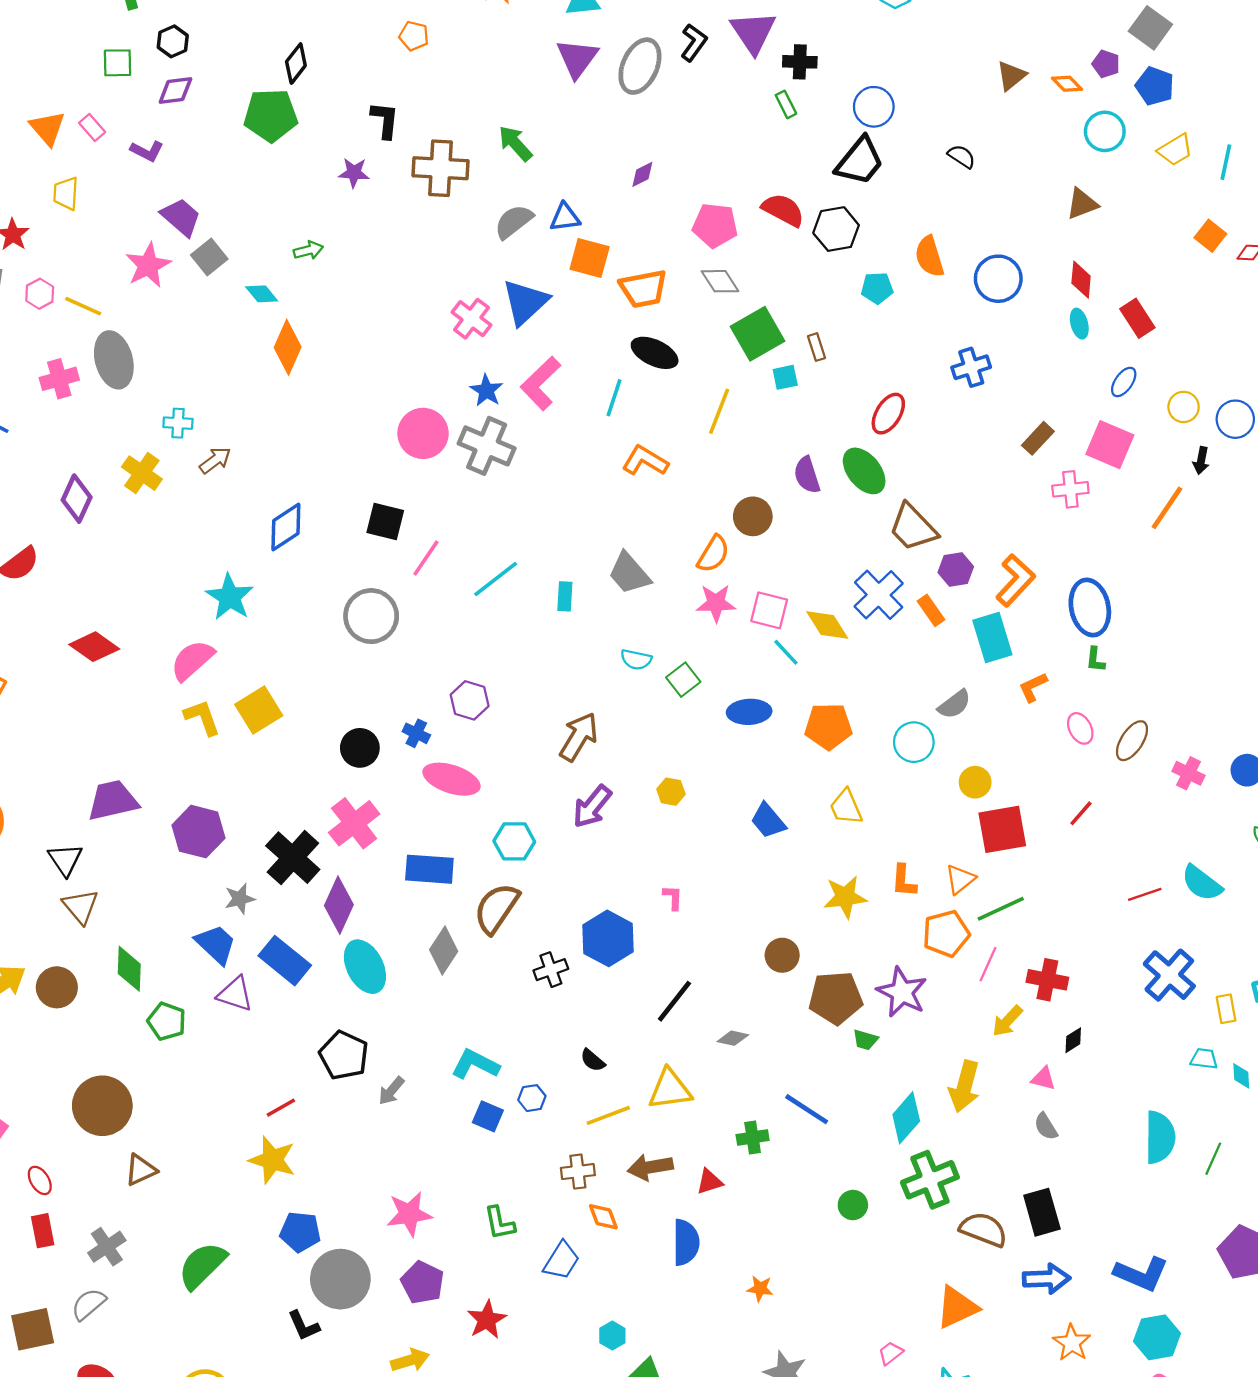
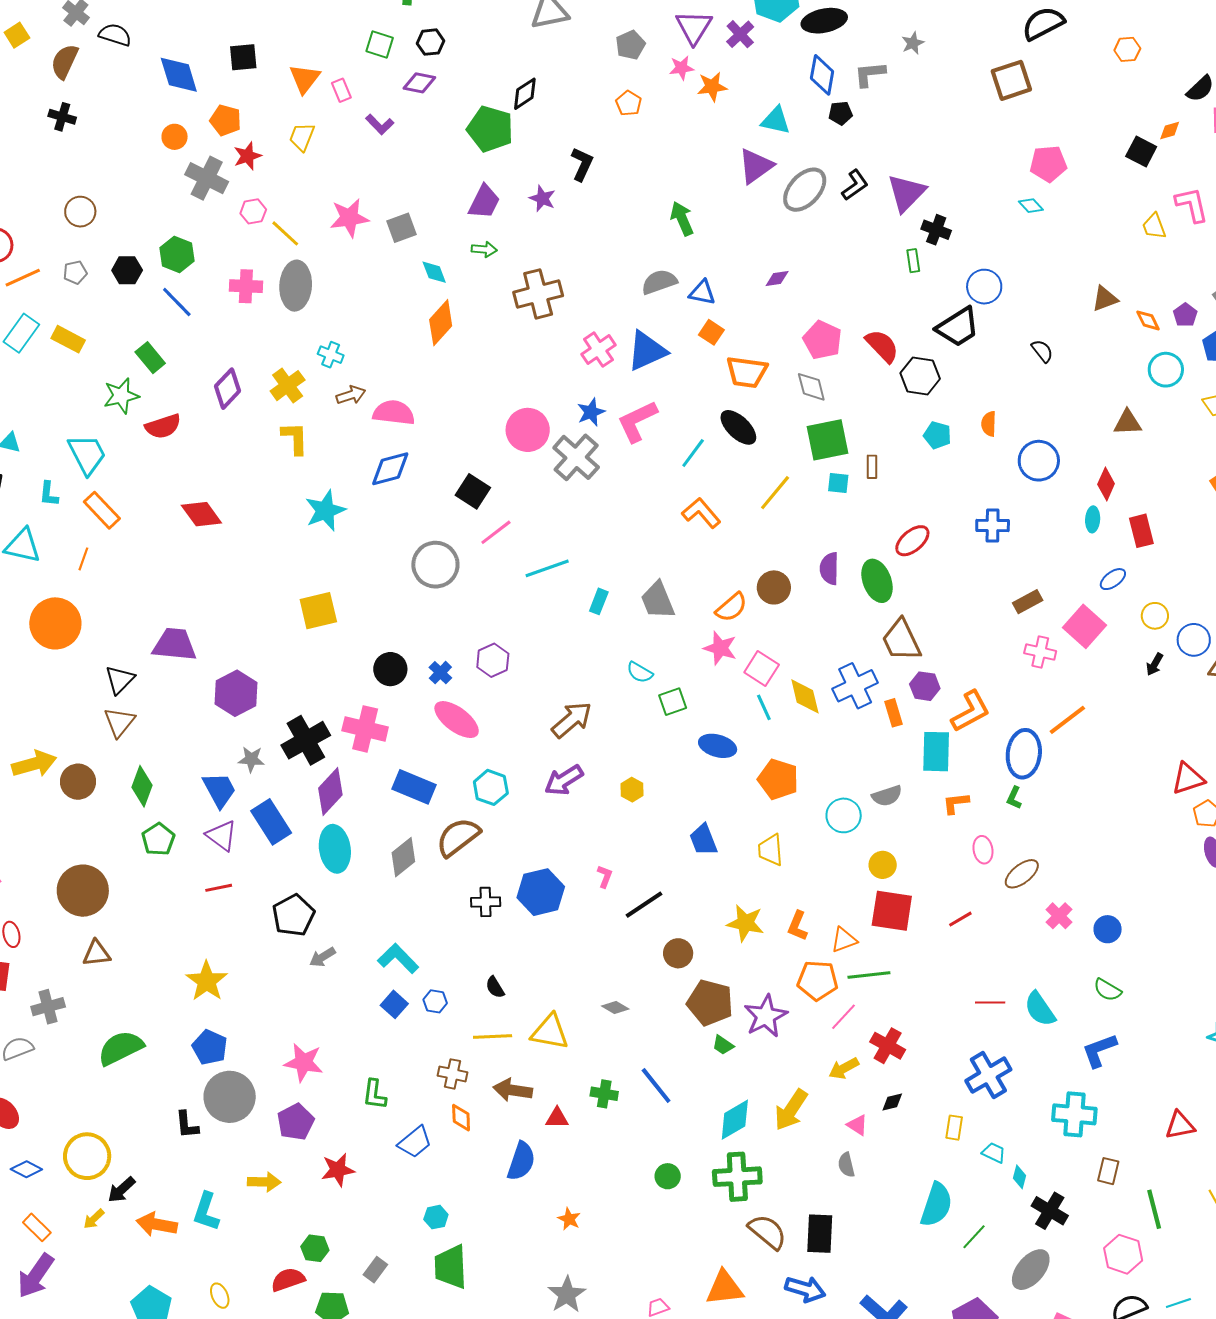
brown cross: (441, 168) -> (538, 294), moved, turned -36
purple trapezoid: (181, 217) -> (484, 202), moved, turned 57
orange semicircle: (929, 256) -> (989, 424), size x0.7
orange square: (590, 258) -> (711, 332), size x0.7
orange line: (1167, 508) -> (1067, 720), moved
pink semicircle: (192, 660) -> (394, 413), moved, turned 30
yellow L-shape: (202, 718) -> (295, 438), moved
pink cross: (354, 823) -> (365, 729), turned 33
black line: (674, 1001) -> (644, 905), moved
yellow rectangle: (1226, 1009) -> (954, 1128), moved
red line: (281, 1108) -> (219, 888), moved

